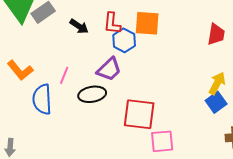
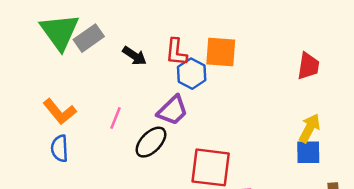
black ellipse: (92, 94) -> (151, 142), turned -36
blue semicircle: (42, 99) -> (60, 148), moved, size x0.7
blue square: (216, 102) -> (308, 152), turned 35

